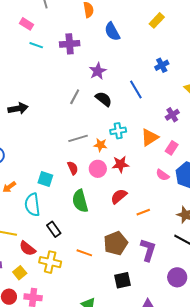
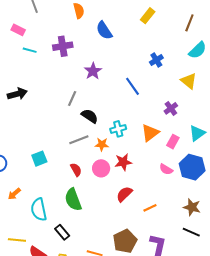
black semicircle: (104, 99) -> (90, 116), moved
black arrow: (18, 109) -> (17, 94), moved
cyan square: (45, 179) -> (39, 159), moved, turned -35
green semicircle: (80, 201) -> (73, 200), moved

